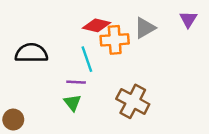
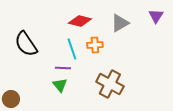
orange cross: (115, 40) -> (95, 45), moved, size x0.7
black semicircle: (31, 53) -> (26, 44), turned -124

